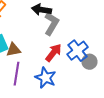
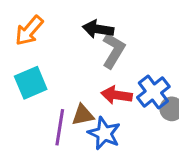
brown triangle: (13, 50) -> (83, 115), moved
red arrow: (53, 53) -> (117, 95), turned -120

